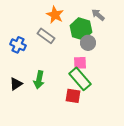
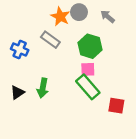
green hexagon: (81, 29) -> (90, 46), moved
gray circle: (88, 43) -> (79, 12), moved
red square: (73, 96) -> (116, 106), moved

